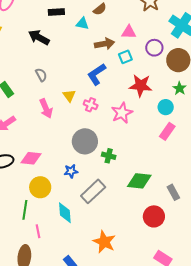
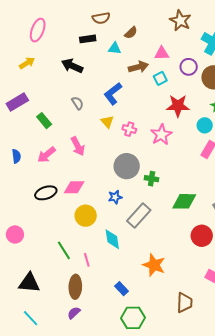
blue L-shape: (97, 74) -> (113, 94), moved
pink arrow: (46, 108) -> (78, 146), moved
green line: (25, 210) -> (64, 250), moved, turned -36

